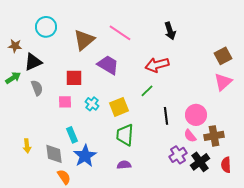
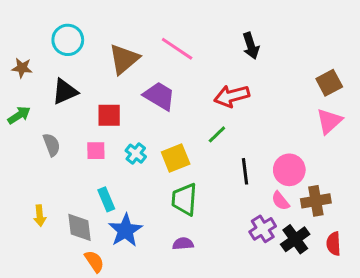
black triangle: (33, 62) -> (65, 92), moved
gray semicircle: (37, 88) -> (52, 145), moved

